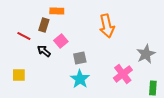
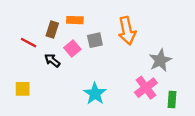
orange rectangle: (57, 11) -> (75, 20), moved
gray star: (146, 54) -> (160, 60), moved
gray square: (80, 58) -> (95, 40), moved
green rectangle: (153, 88) -> (172, 100), moved

